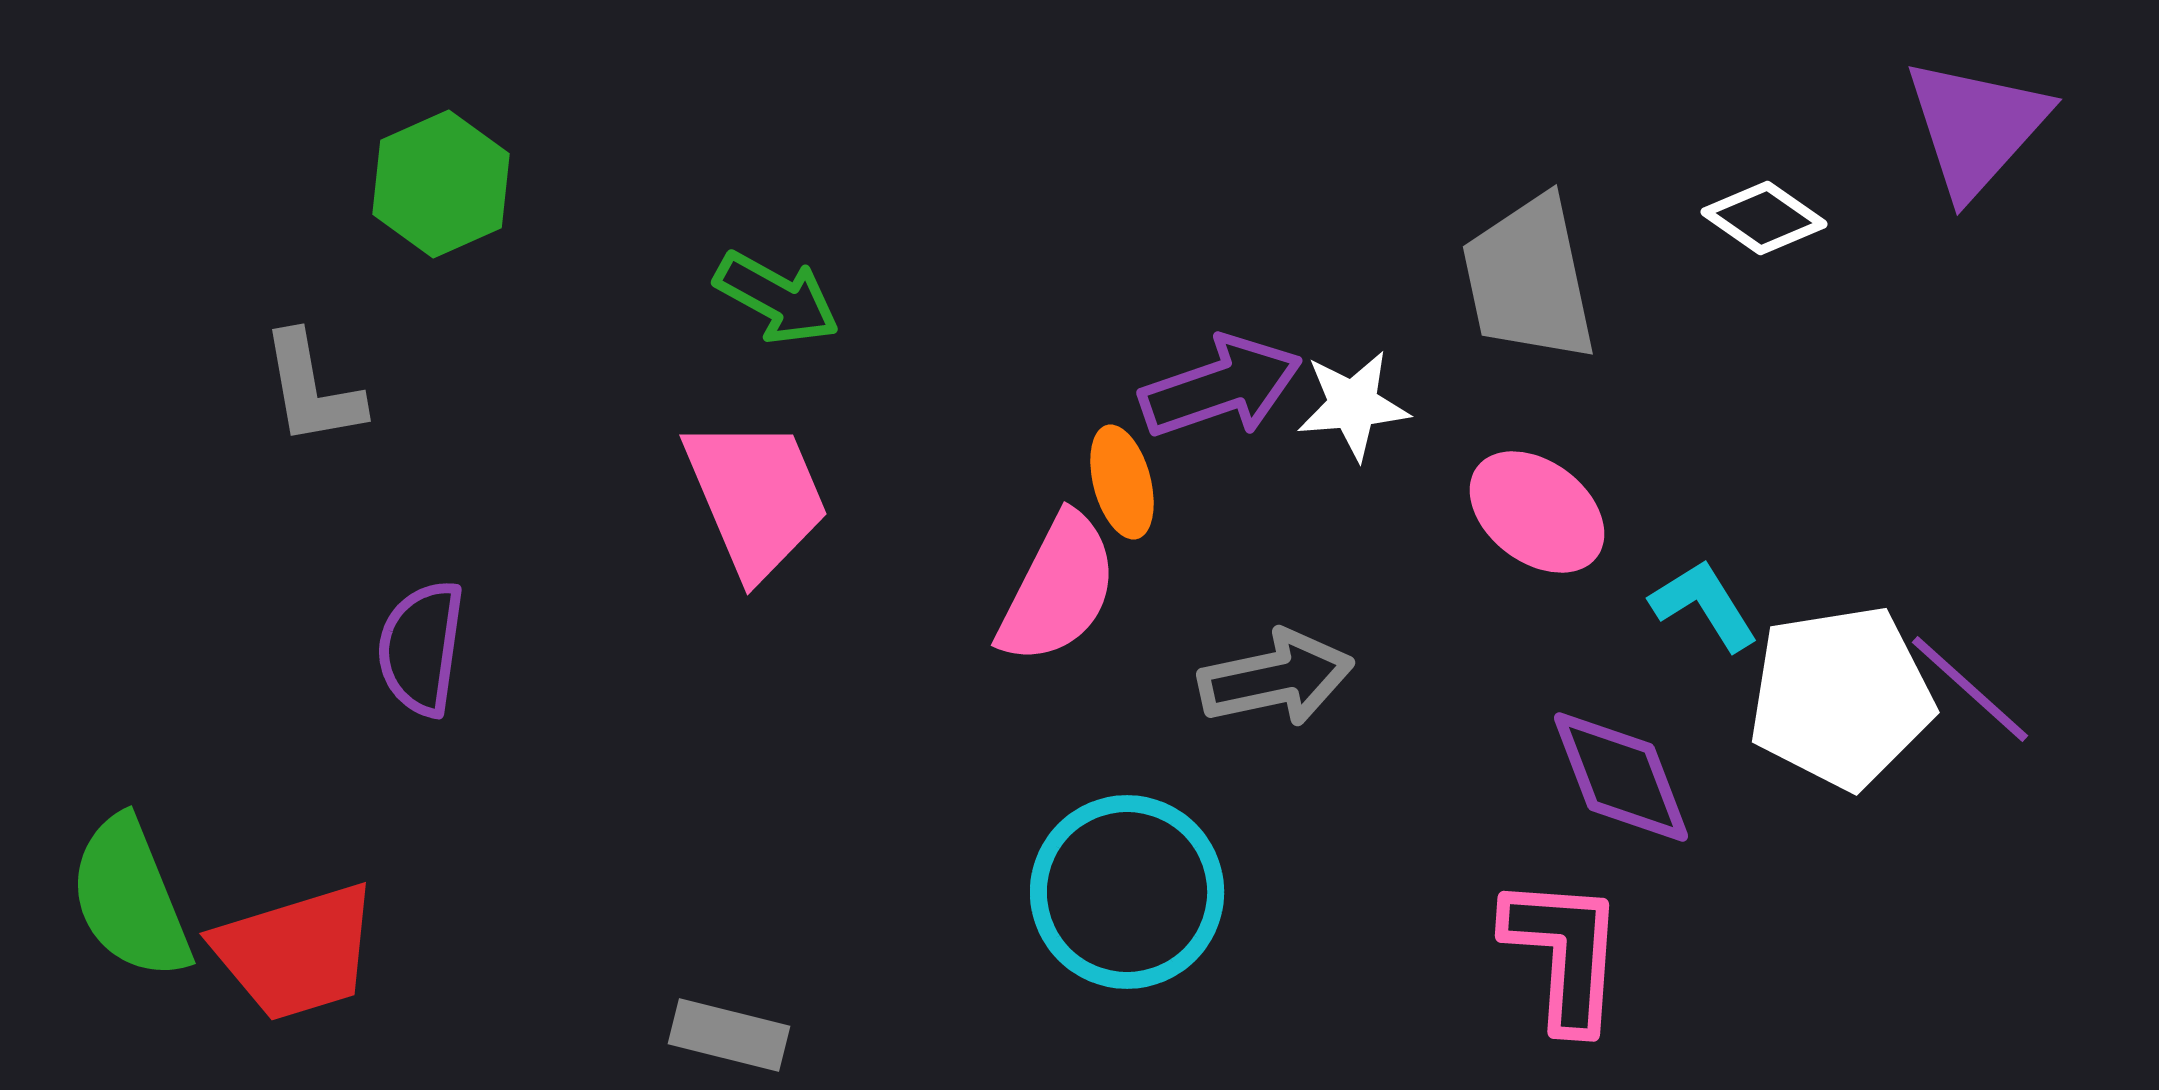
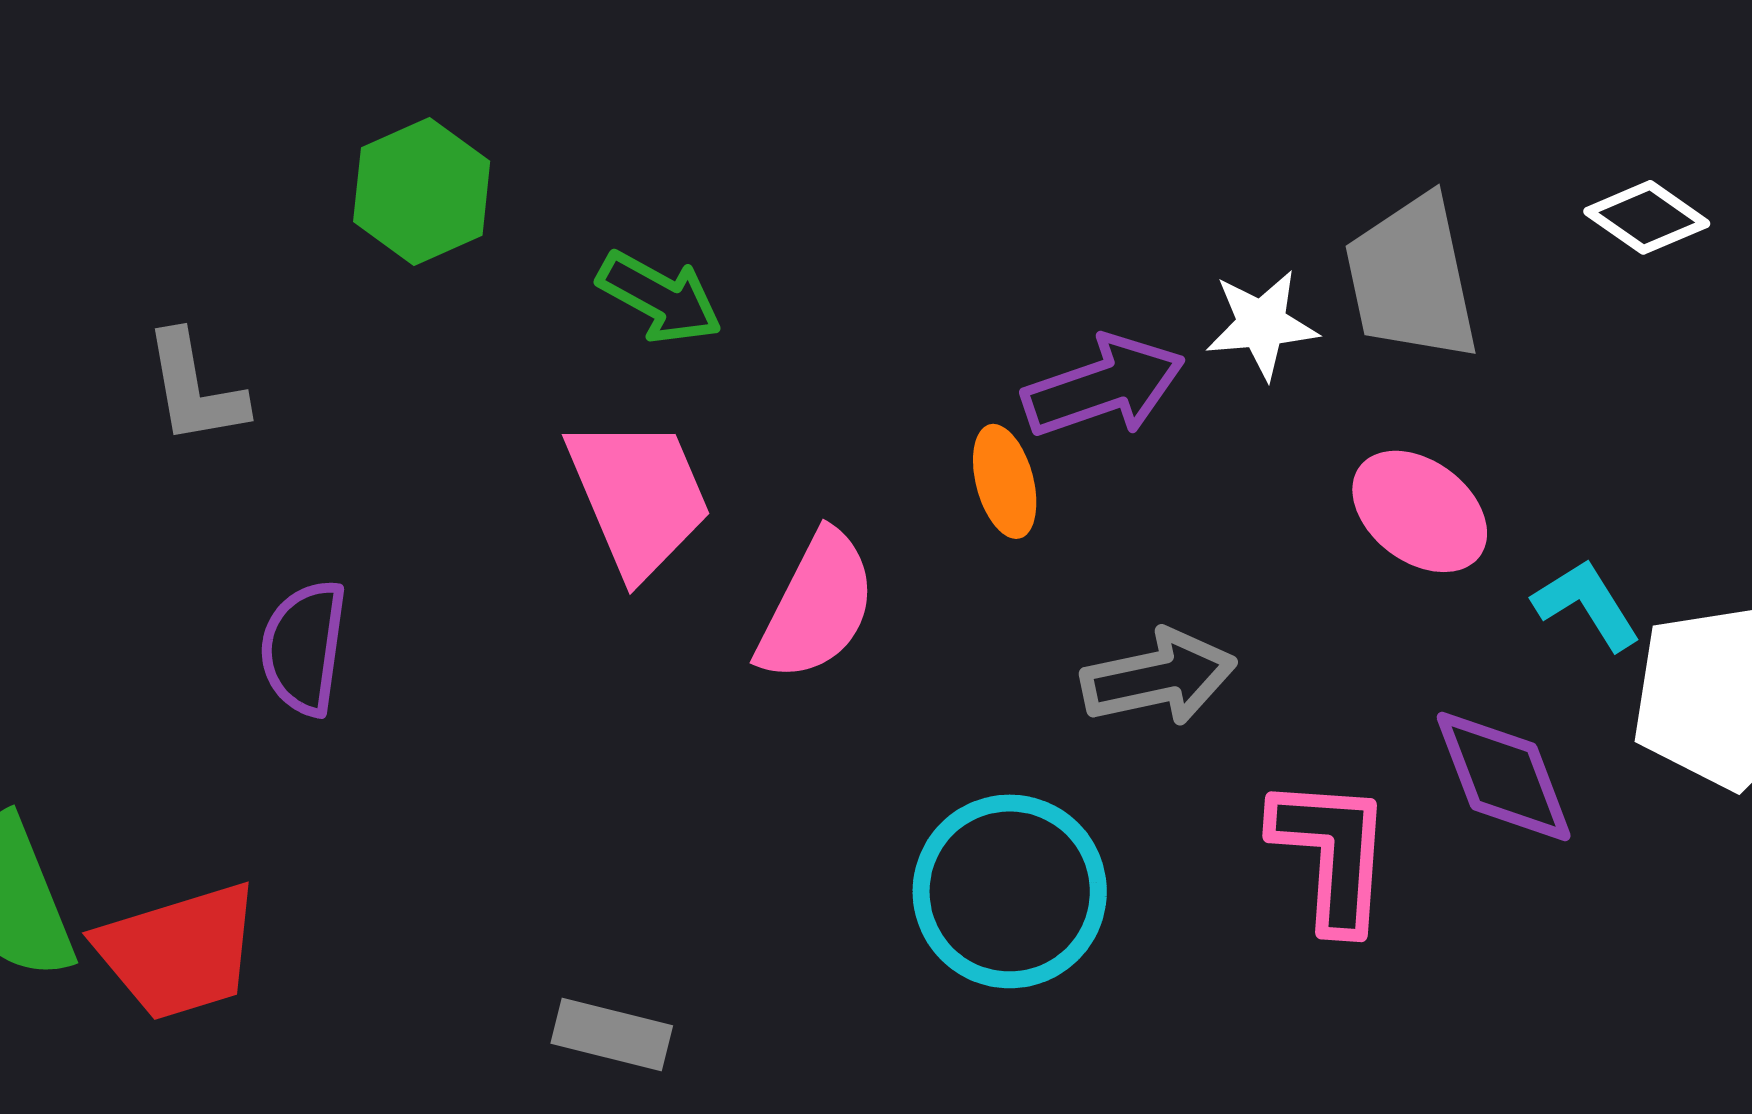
green hexagon: (441, 184) -> (422, 191), moved
white star: (1353, 405) -> (1262, 324), moved
pink semicircle: (1058, 589) -> (817, 606), moved
pink L-shape: (1564, 953) -> (1332, 853), moved

